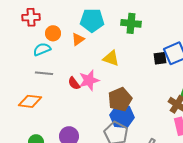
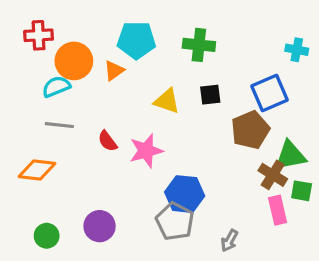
orange circle: (53, 33) -> (74, 61), size x1.5
black square: (160, 58) -> (210, 95), moved
pink star: (89, 80) -> (146, 151), moved
brown pentagon: (120, 99) -> (250, 130), moved

